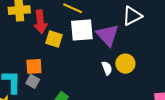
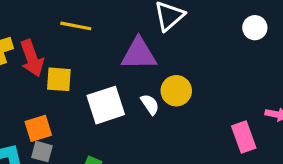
white square: (82, 30) -> (106, 105), moved
purple triangle: (108, 35) -> (139, 54), turned -35

